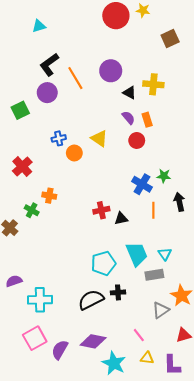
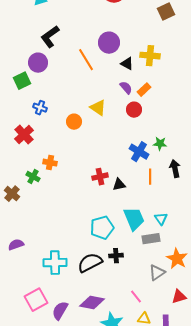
orange line: (75, 78) -> (86, 60), moved
purple circle: (47, 93) -> (38, 63), moved
orange rectangle: (147, 120) -> (144, 90), turned 64
blue cross: (59, 138) -> (40, 108), moved, turned 32
cyan cross: (40, 300) -> (55, 263), moved

